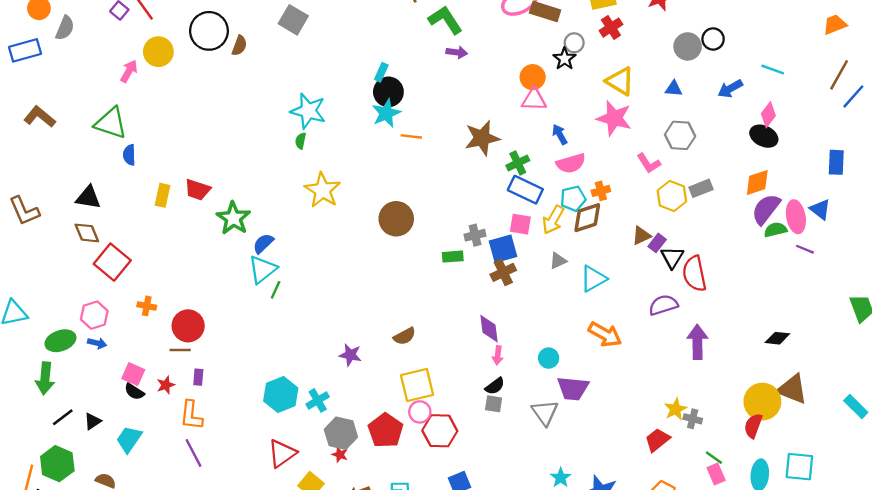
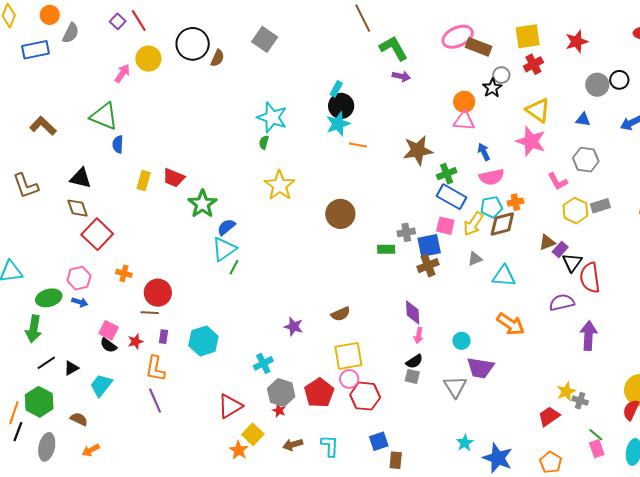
brown L-shape: (40, 117) -> (43, 126), moved
cyan triangle: (593, 279) -> (504, 276), turned 30
cyan hexagon: (281, 394) -> (203, 341), moved

